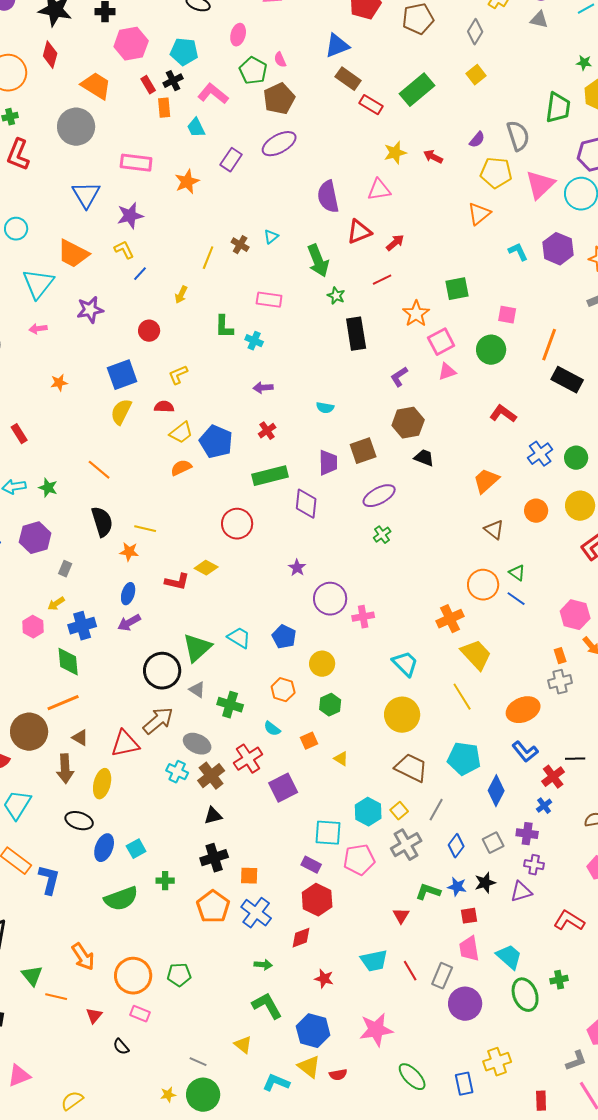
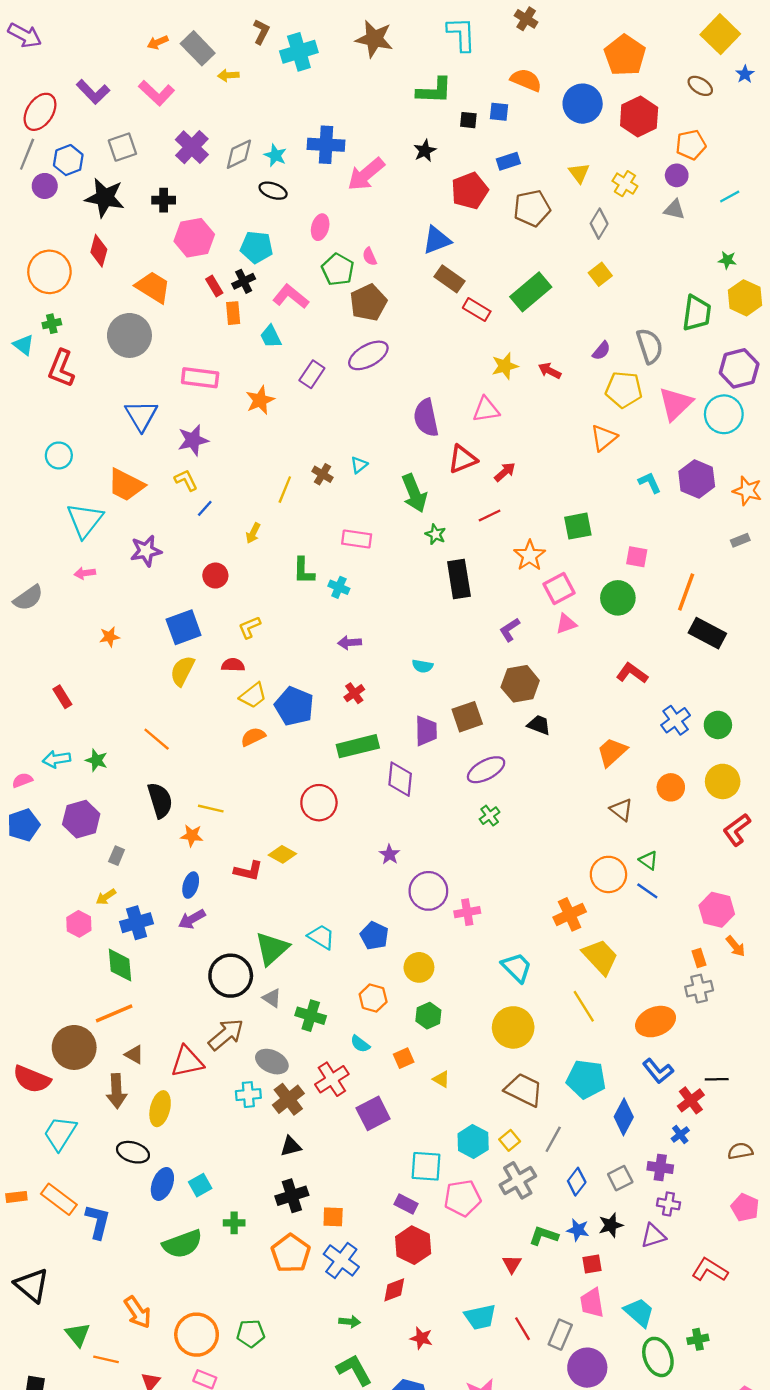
cyan cross: (177, 772) -> (248, 1095), turned -30

